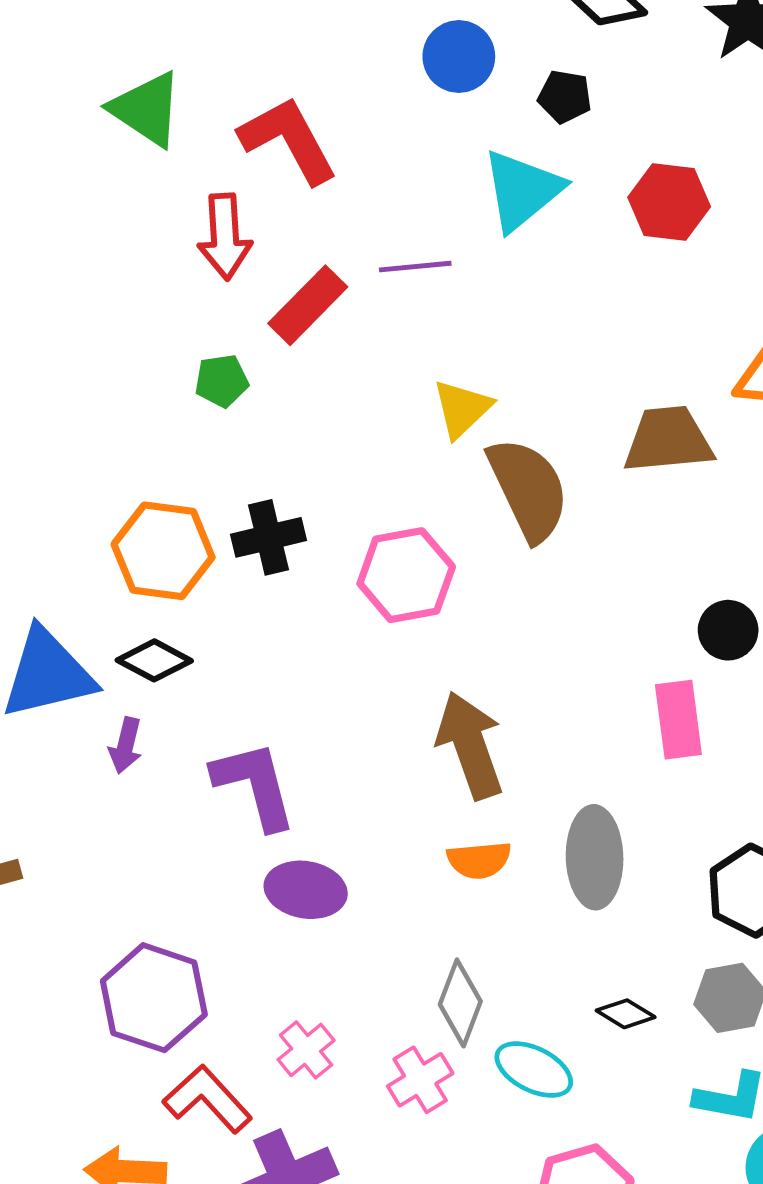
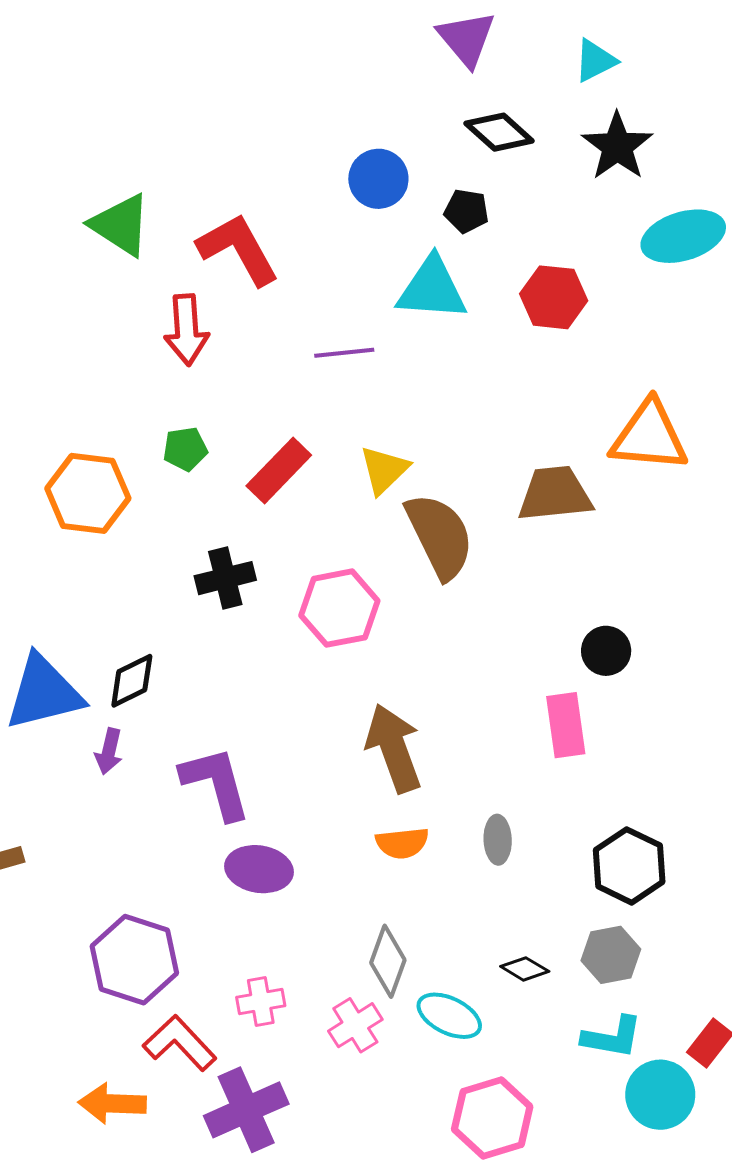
cyan triangle: (522, 190) -> (432, 289), turned 44
red rectangle: (308, 305) -> (279, 471), moved
orange hexagon: (163, 551) -> (88, 493), moved
black diamond: (154, 660) -> (132, 681), turned -54
gray ellipse: (595, 857) -> (498, 840), size x0.6
pink cross: (306, 1050) -> (261, 1002), turned 30

